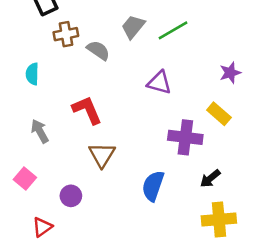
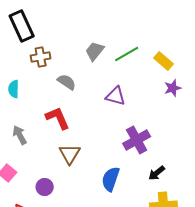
gray semicircle: (98, 50) -> (67, 82), moved
yellow rectangle: (219, 114) -> (164, 61), moved
purple cross: (185, 137) -> (137, 140), turned -36

